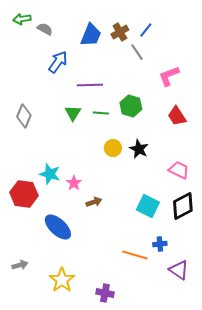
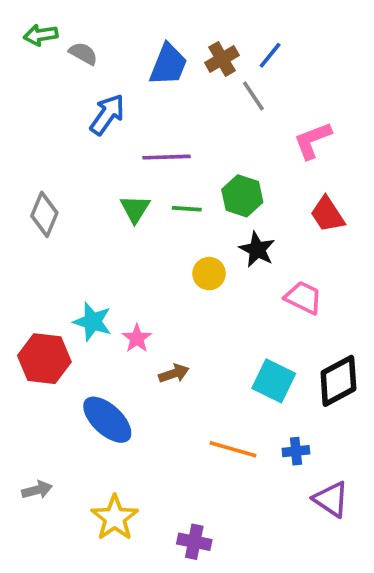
black star: (139, 149) -> (257, 250), moved
pink trapezoid: (179, 170) -> (303, 298), moved
orange line: (135, 255) -> (233, 449), moved

